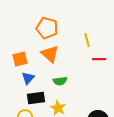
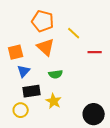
yellow line: (87, 40) -> (74, 33), moved, turned -32

